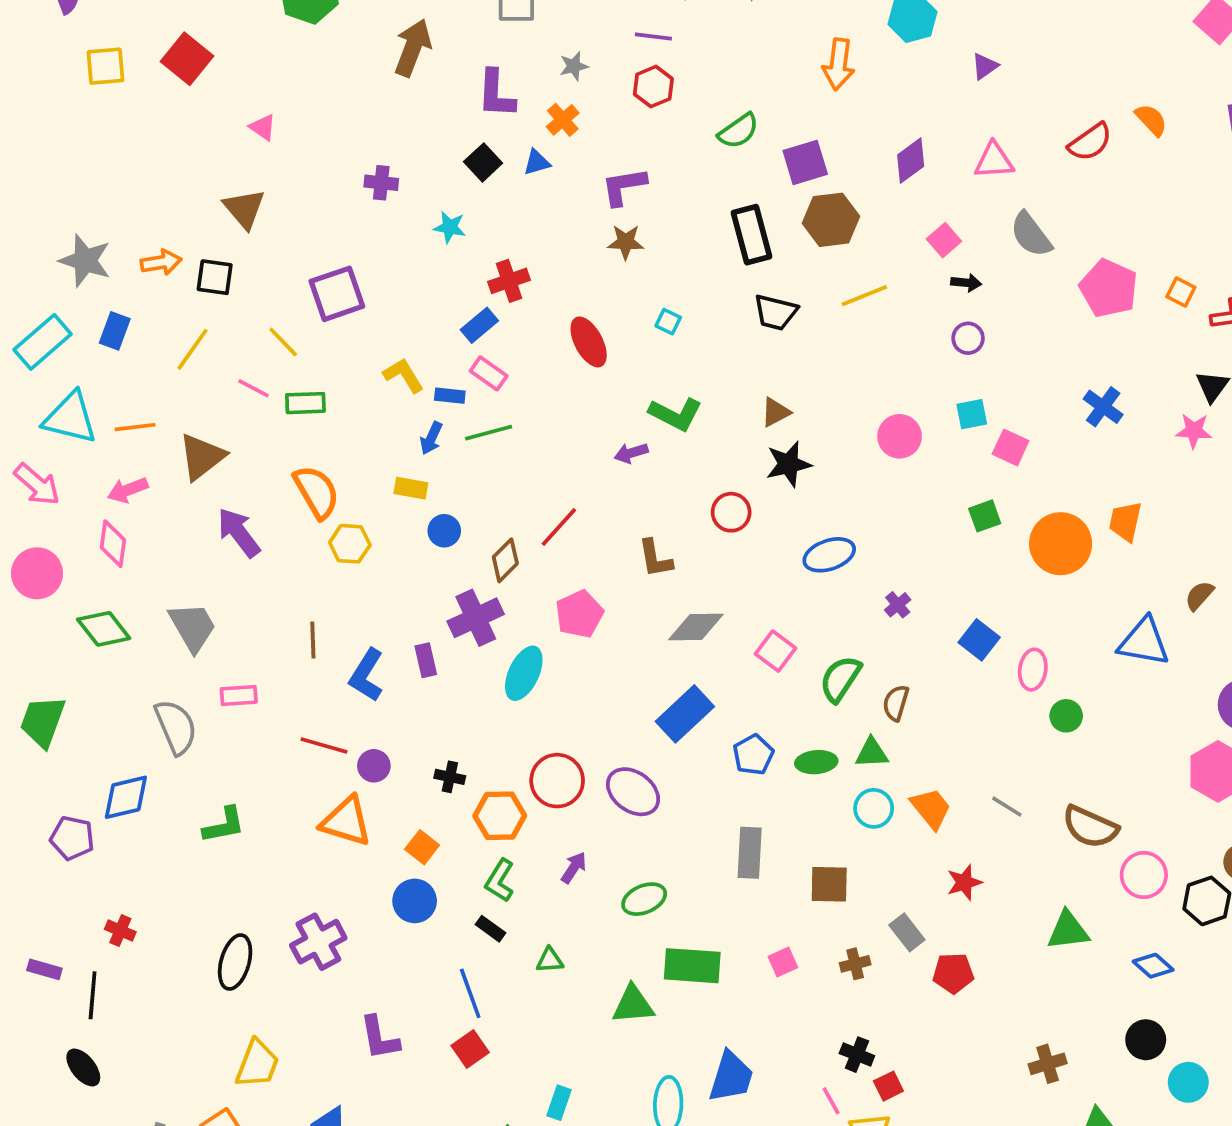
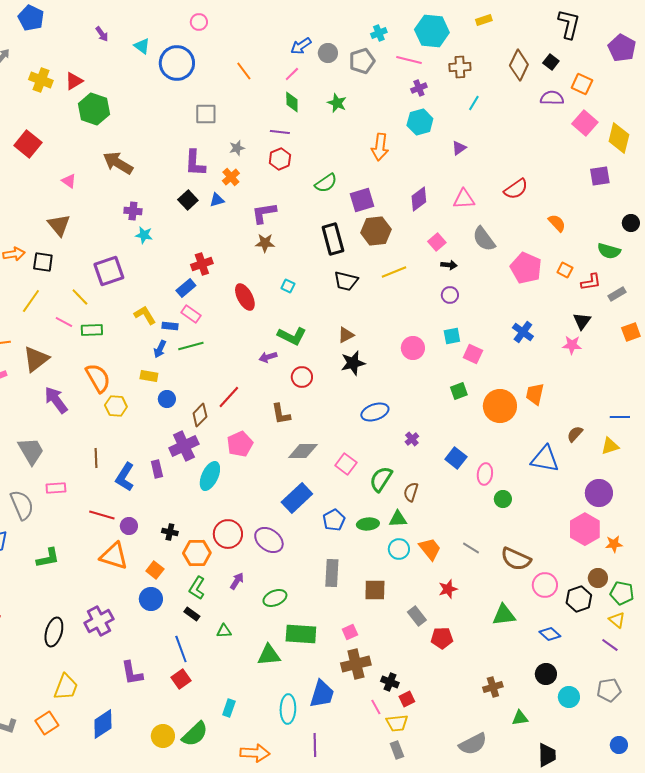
brown arrow: (413, 48) -> (118, 163), moved, turned -80
orange semicircle: (1151, 120) -> (557, 223), moved
cyan star: (450, 227) -> (144, 235), moved
red circle: (731, 512) -> (302, 377), moved
brown cross: (855, 964) -> (356, 664), moved, size x1.8

